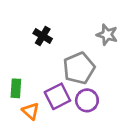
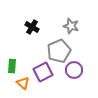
gray star: (107, 35) -> (71, 26), moved
purple circle: (87, 100) -> (74, 70), moved

